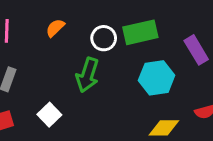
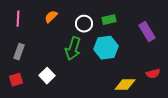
green rectangle: (140, 32) -> (109, 20), size x0.6
cyan hexagon: (157, 78) -> (106, 48), moved

